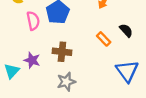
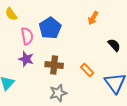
orange rectangle: (104, 39) -> (87, 70), moved
purple star: (32, 60) -> (26, 59), moved

